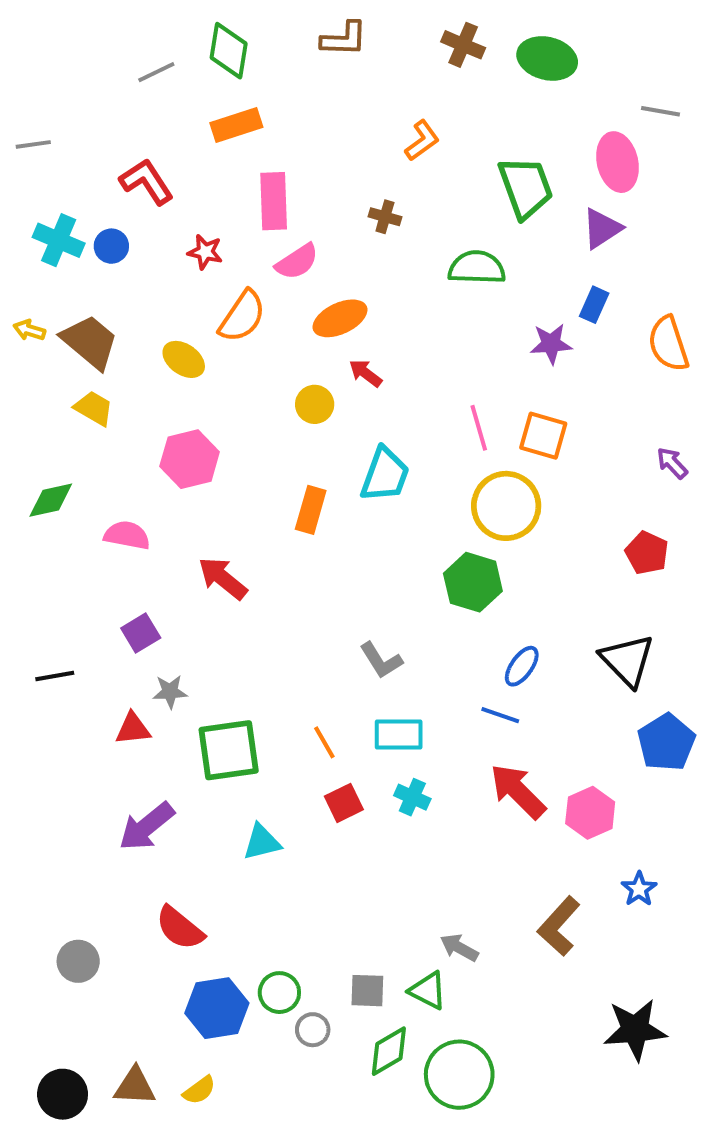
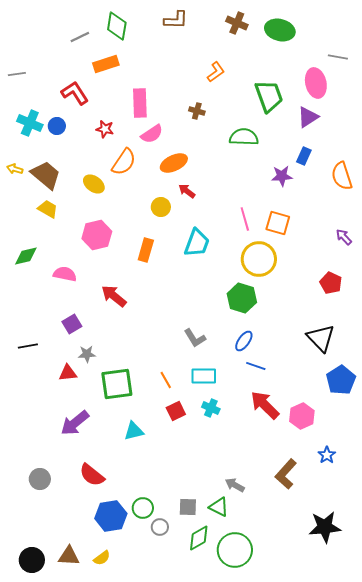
orange rectangle: (236, 125) -> (106, 64), moved
orange rectangle: (311, 510) -> (146, 250), moved
blue ellipse: (522, 666) -> (244, 341), moved
gray circle: (78, 961) -> (40, 479), moved

